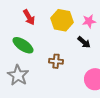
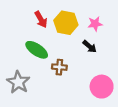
red arrow: (29, 17) -> (41, 19), moved
green ellipse: (23, 45) -> (37, 50), moved

